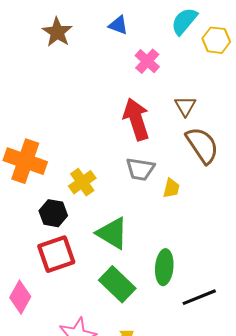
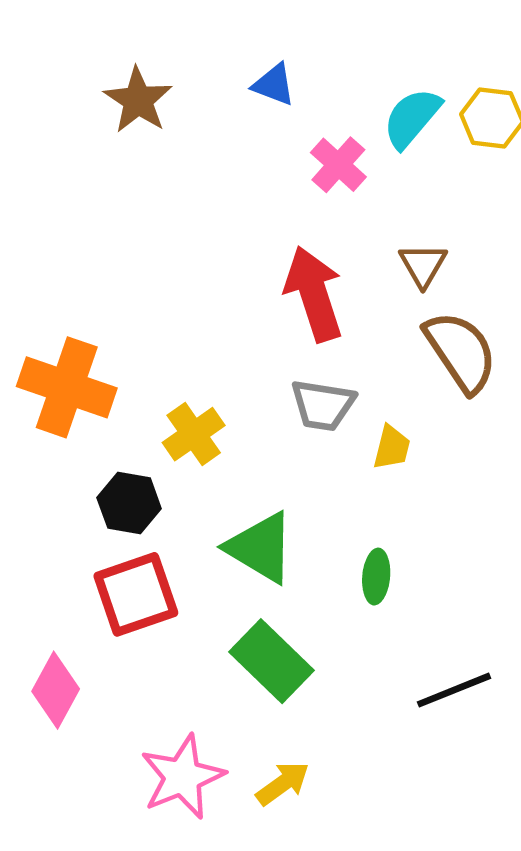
cyan semicircle: (184, 21) -> (412, 118), moved
green ellipse: (164, 267) -> (376, 577), moved, size x0.7

